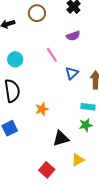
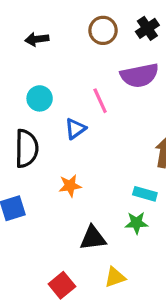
brown circle: (37, 13) -> (103, 30), moved
purple semicircle: (73, 36) -> (139, 75), size x1.6
blue triangle: (72, 73) -> (75, 129), moved

